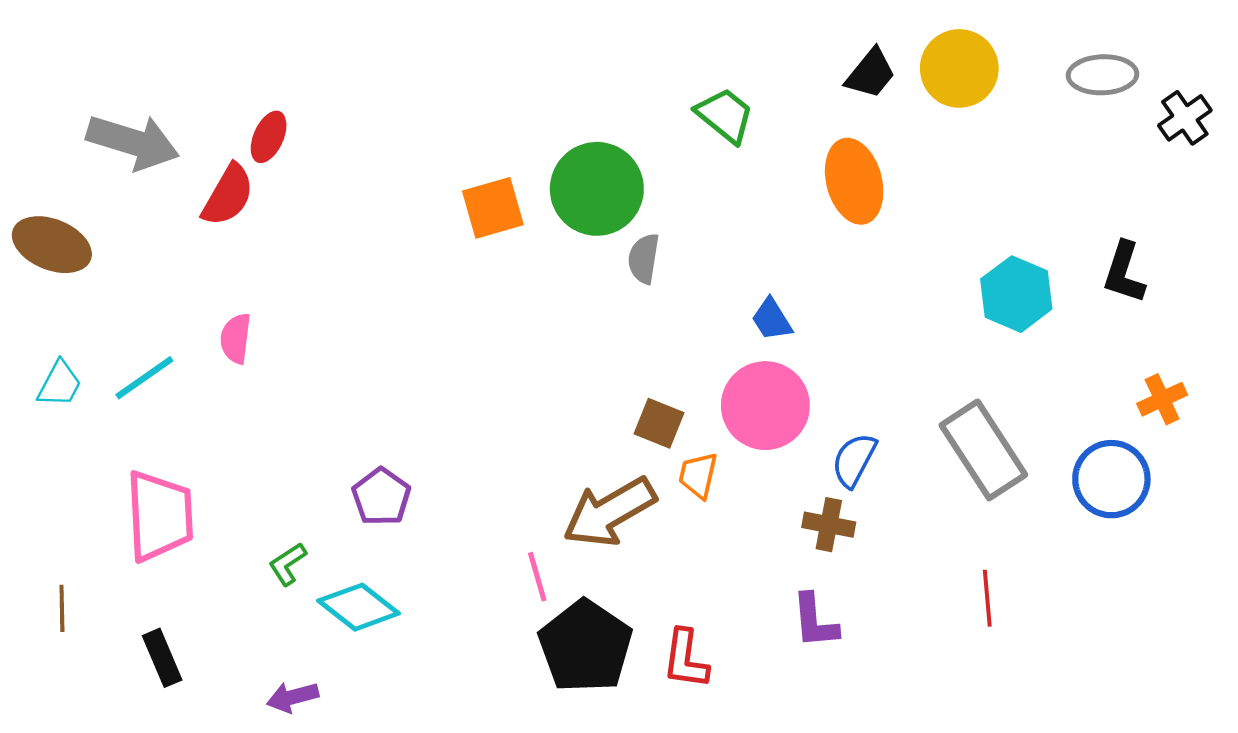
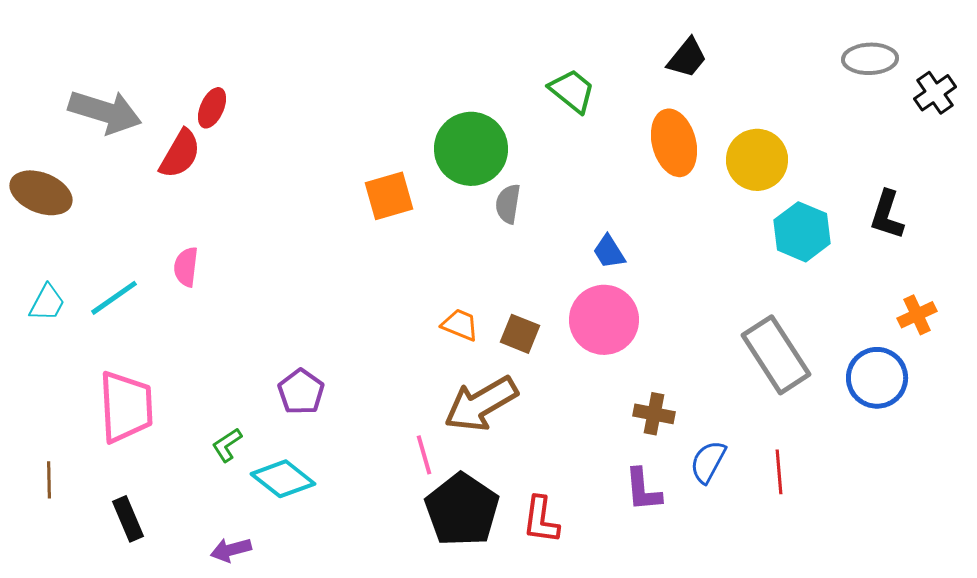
yellow circle: (959, 68) -> (757, 160), moved
orange square: (493, 208) -> (389, 196), moved
blue semicircle: (854, 460) -> (708, 462), moved
orange trapezoid: (698, 475) -> (460, 325), moved, turned 99

